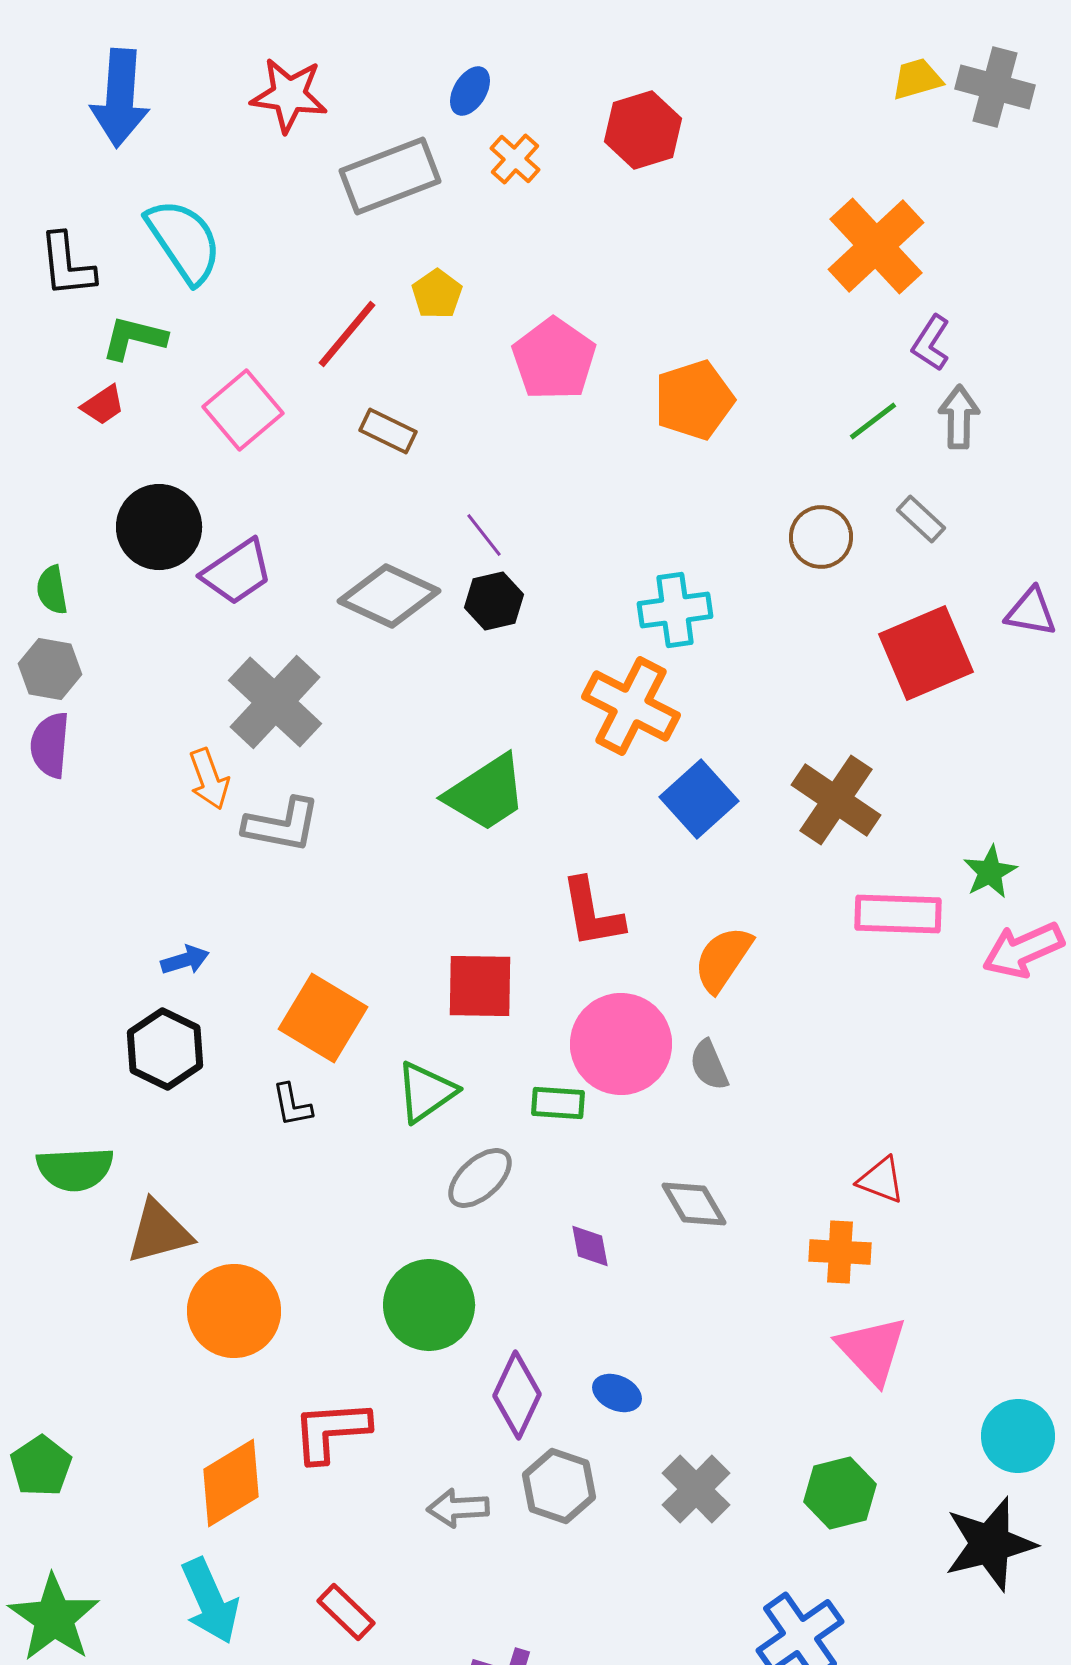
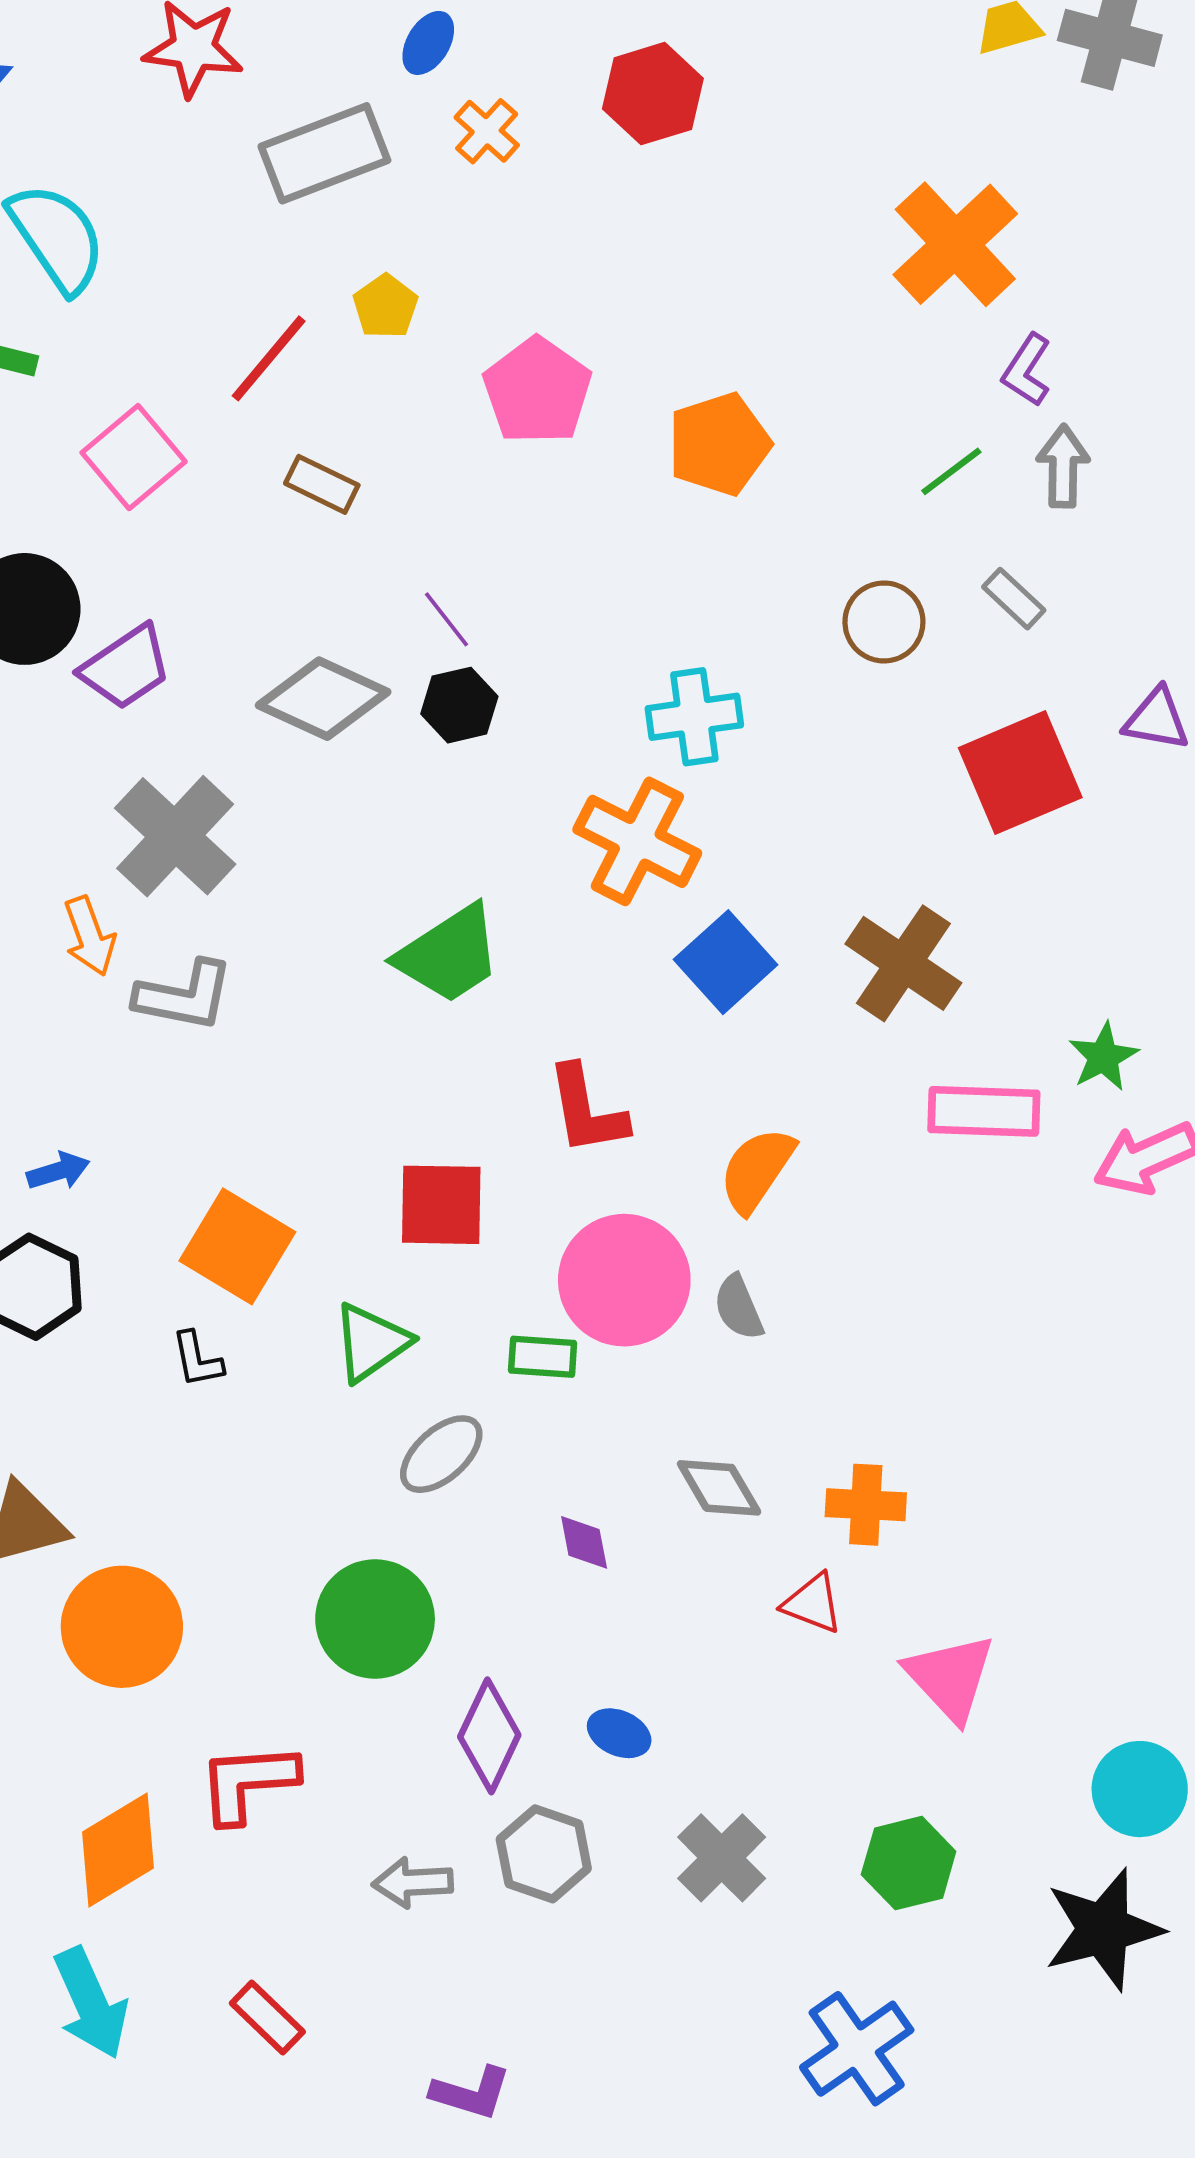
red triangle: (881, 1180) -> (813, 1603), moved
orange cross: (840, 1252) -> (866, 1505), moved

